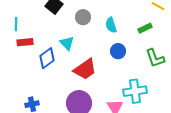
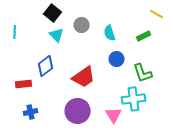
red rectangle: (25, 42) -> (24, 84), moved
cyan triangle: (67, 43) -> (57, 35), moved
green L-shape: (155, 58) -> (143, 73), moved

